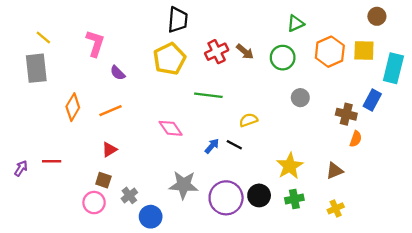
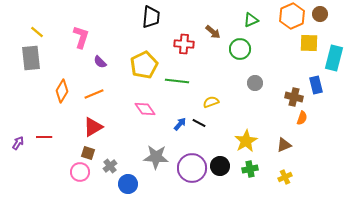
red cross: (217, 52) -> (184, 44), turned 30
brown arrow: (245, 52) -> (213, 32), moved
orange hexagon: (330, 52) -> (292, 16), moved
yellow pentagon: (169, 59) -> (144, 65), moved
blue rectangle: (372, 100) -> (316, 85), turned -42
red triangle: (109, 150) -> (93, 127), size x1.5

